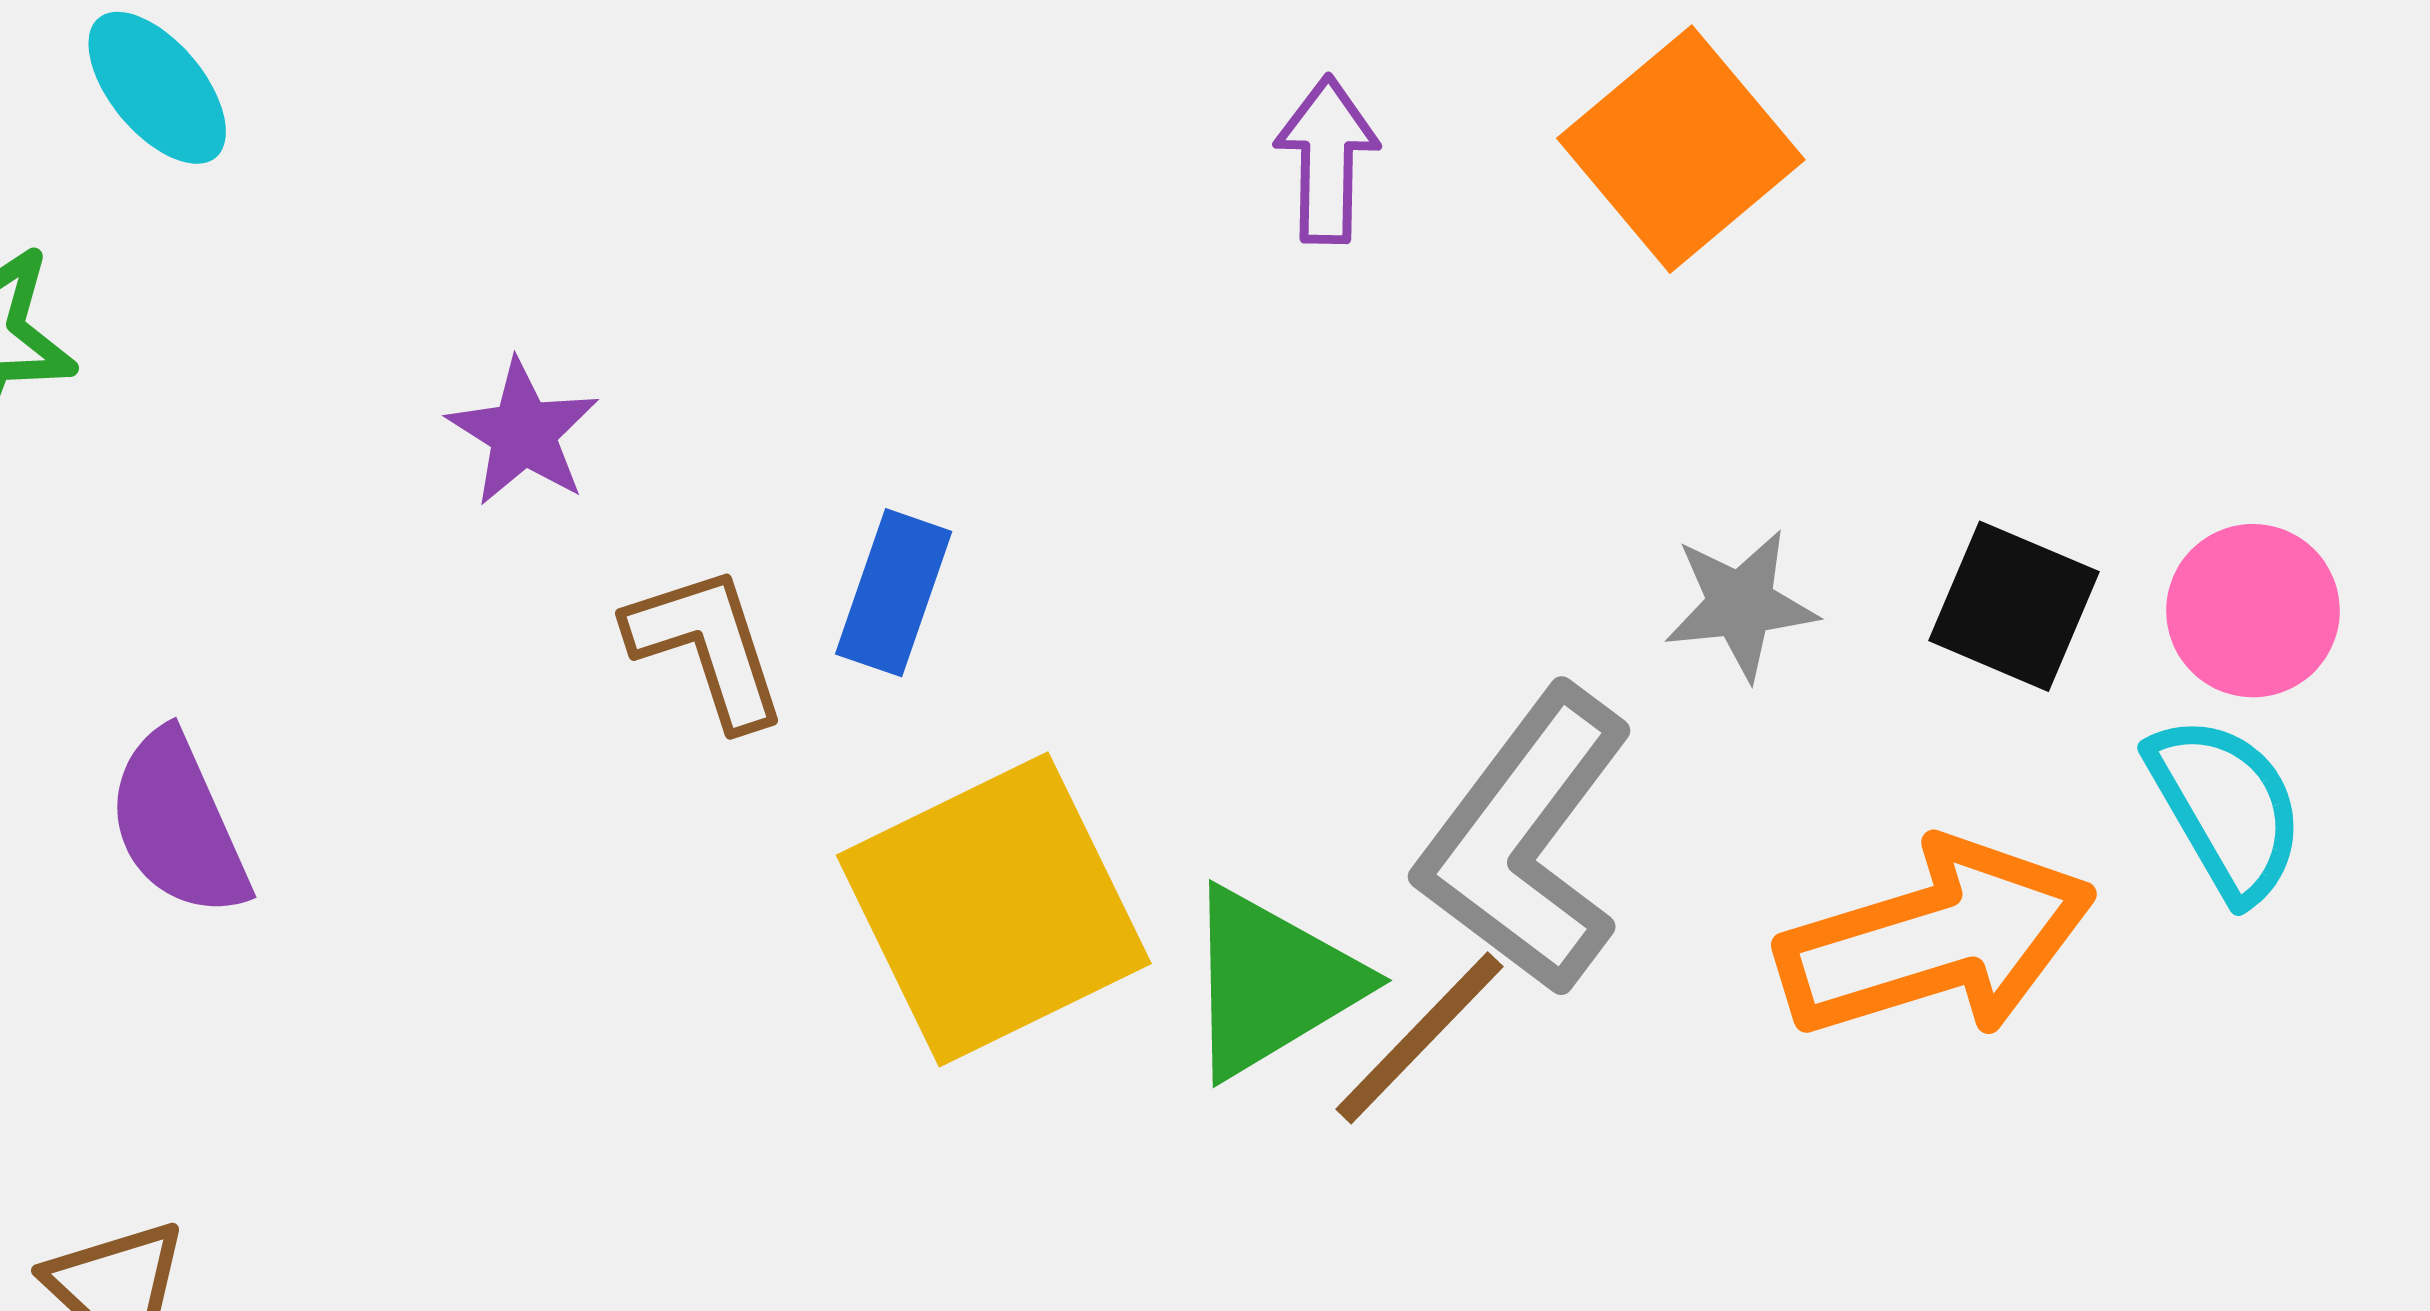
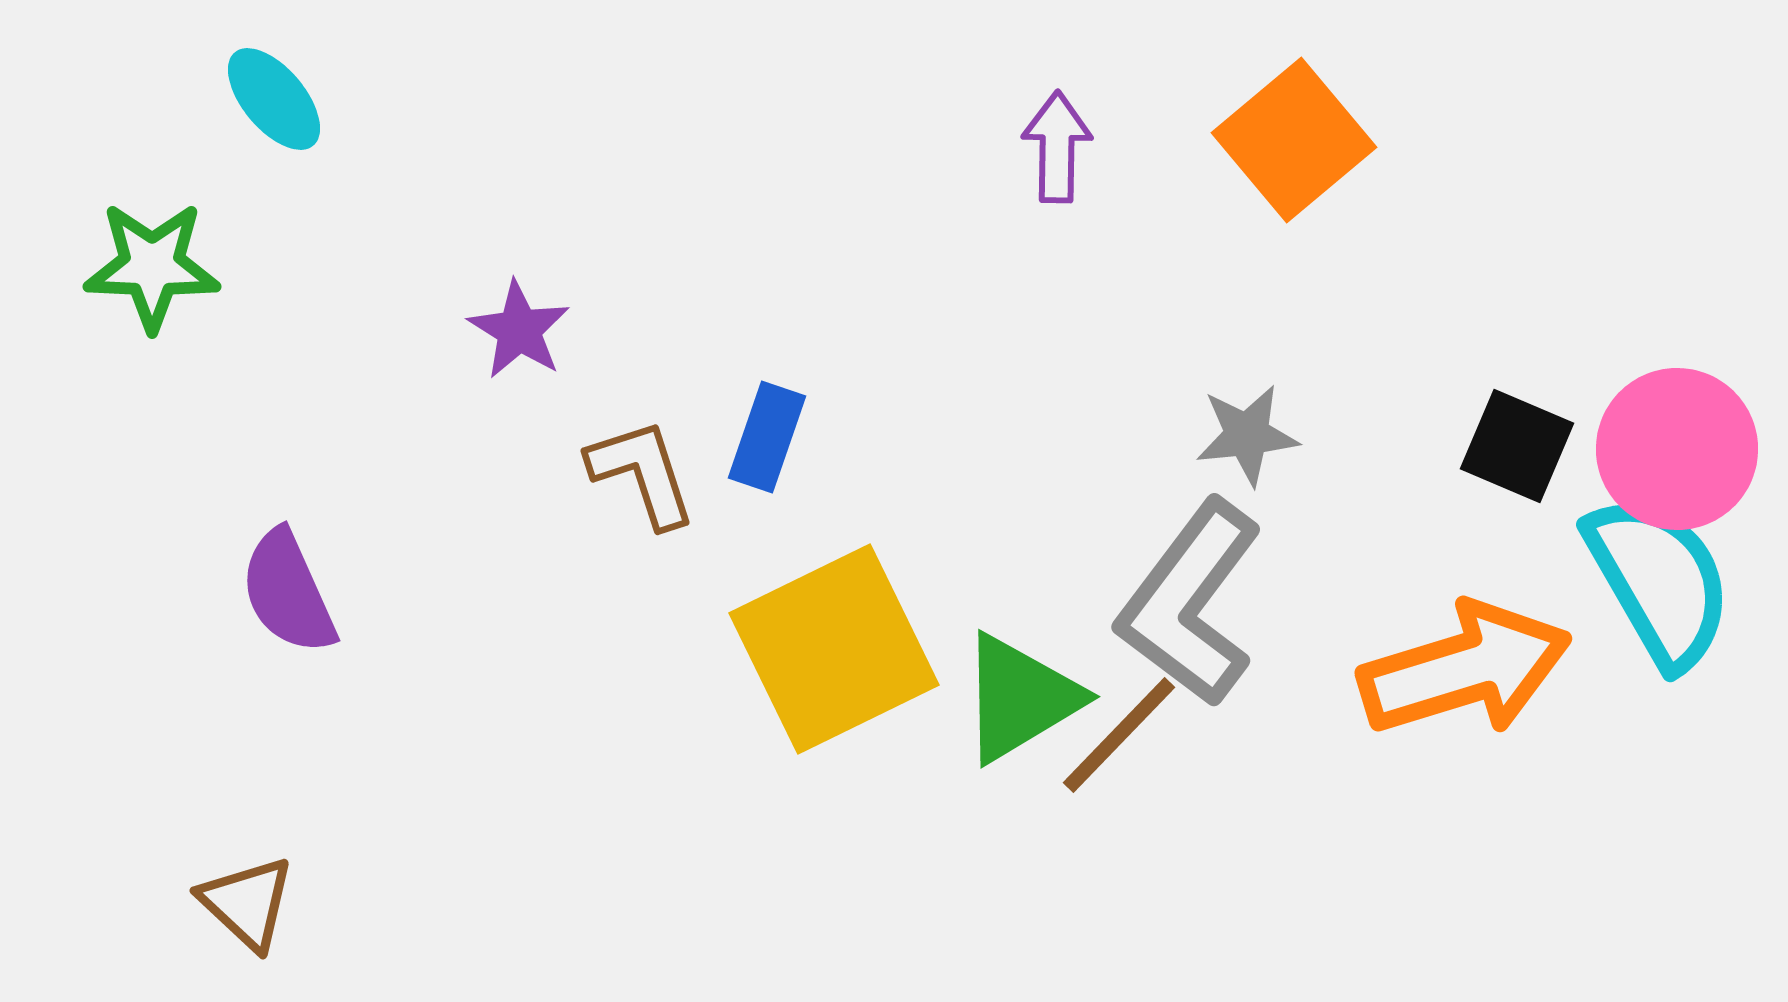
gray star: (1741, 605) -> (1247, 435), moved
pink circle: (2253, 611) -> (1677, 449), size x1.4
cyan semicircle: (2226, 808) -> (1659, 581), size x1.4

